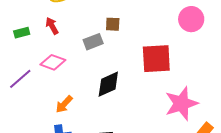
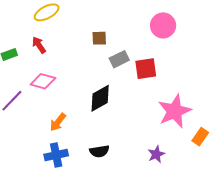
pink circle: (191, 19) -> (163, 25), moved
gray rectangle: (93, 42) -> (119, 59), moved
red square: (156, 59) -> (146, 69), size x0.7

